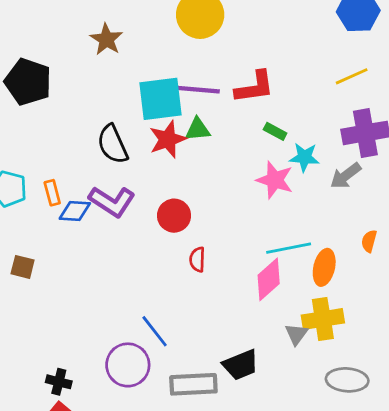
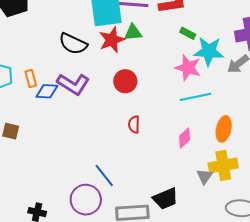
black semicircle: (113, 144) -> (73, 44), turned -40
cyan star: (304, 157) -> (209, 51), size x1.4
red circle: (174, 216) -> (125, 81), moved
cyan line: (289, 248) -> (195, 97), moved
pink diamond: (269, 279) -> (185, 138), size x0.7

